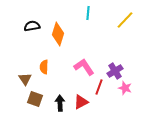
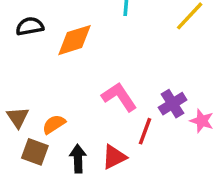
orange diamond: (58, 34) -> (75, 40), turned 55
orange semicircle: (44, 67) -> (54, 124), moved, turned 56
pink star: (125, 88) -> (202, 121), moved

